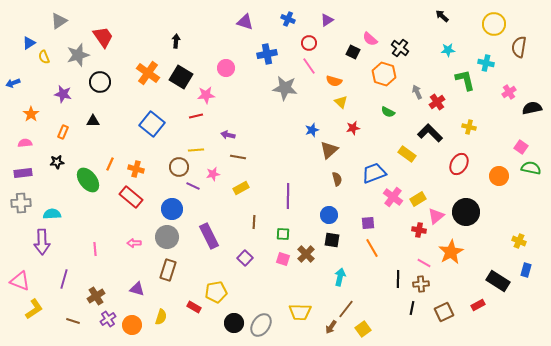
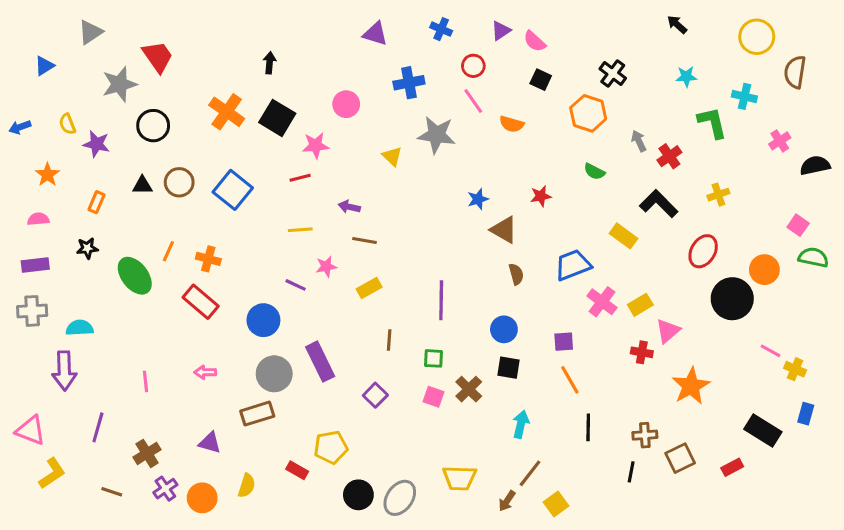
pink semicircle: (370, 39) -> (535, 41), moved
yellow semicircle: (44, 57) -> (67, 124), moved
yellow triangle: (341, 102) -> (392, 156), moved
yellow cross: (469, 127) -> (718, 195), turned -32
brown triangle: (329, 150) -> (504, 230), turned -48
brown circle: (179, 167) -> (179, 182), moved
black circle: (466, 212) -> (732, 299), moved
gray circle: (167, 237) -> (274, 374), moved
pink line: (424, 263) -> (771, 351), moved
brown rectangle: (168, 270) -> (257, 414), turned 55
black line: (398, 279) -> (588, 427), moved
brown square: (444, 312) -> (680, 458), moved

